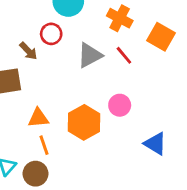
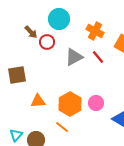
brown arrow: (28, 51) -> (31, 32), moved
pink circle: (120, 105) -> (96, 103), moved
orange line: (44, 145) -> (62, 127), moved, turned -32

